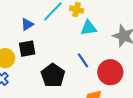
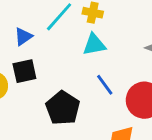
cyan triangle: (89, 28) -> (94, 45), moved

